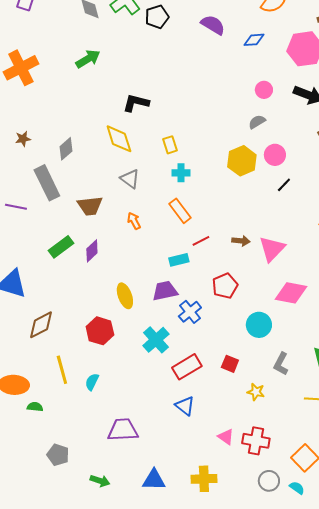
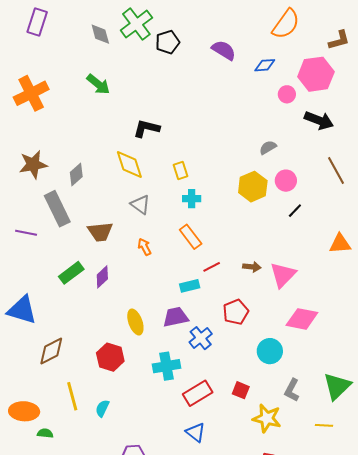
green arrow: (88, 59) -> (98, 84), turned 70
pink circle: (264, 90) -> (287, 94), moved
brown star: (23, 139) -> (33, 165), size x1.8
cyan cross: (156, 340) -> (167, 366), turned 32
yellow star: (256, 392) -> (267, 418), size x1.6

